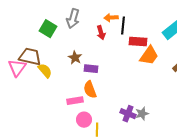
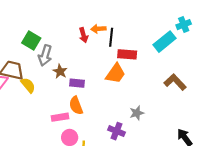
gray arrow: (73, 19) -> (45, 55), moved
red arrow: (101, 33) -> (83, 35), moved
orange trapezoid: (149, 56) -> (115, 74), moved
gray star: (142, 114) -> (137, 113), moved

